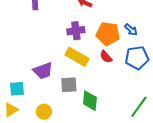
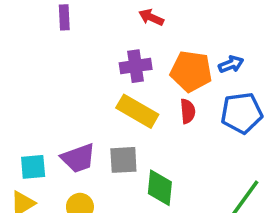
blue arrow: (131, 30) -> (231, 64), turned -64
red semicircle: (106, 57) -> (188, 111), turned -144
purple trapezoid: (43, 71) -> (78, 158), moved

